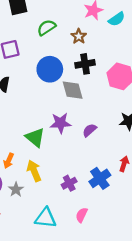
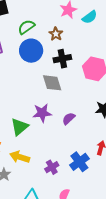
blue circle: (50, 69) -> (31, 51), moved
green triangle: (35, 137) -> (20, 127), turned 42
yellow arrow: (34, 171) -> (20, 157), turned -48

